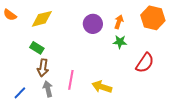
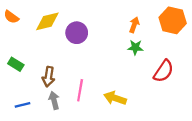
purple circle: (93, 24) -> (77, 33), moved
green rectangle: (37, 48) -> (16, 64), moved
blue line: (20, 93) -> (23, 105), turned 32

